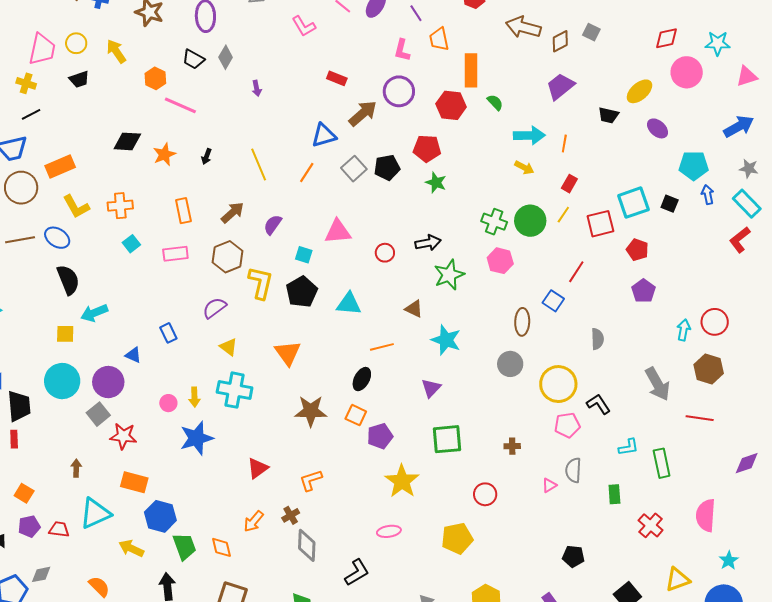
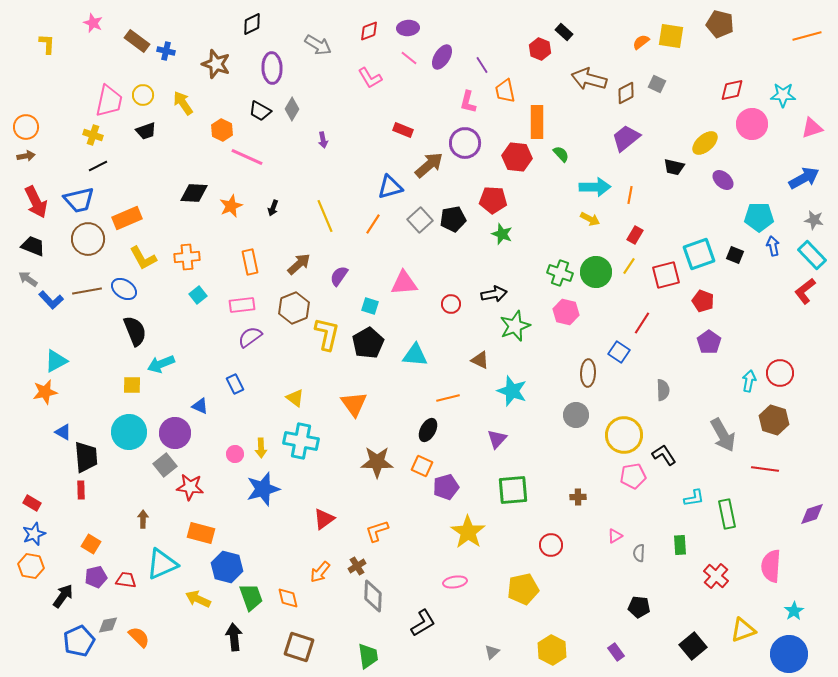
purple semicircle: (215, 308) -> (250, 337), moved
gray semicircle: (573, 470) -> (639, 553), moved, size x0.7
orange semicircle: (99, 586) -> (139, 637), moved

